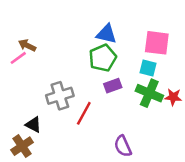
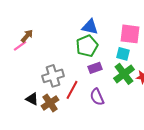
brown arrow: (27, 45) -> (27, 36), turned 104
green cross: (149, 93) -> (124, 74), turned 30
brown cross: (22, 146) -> (50, 103), moved
purple semicircle: (123, 146) -> (97, 97), moved

